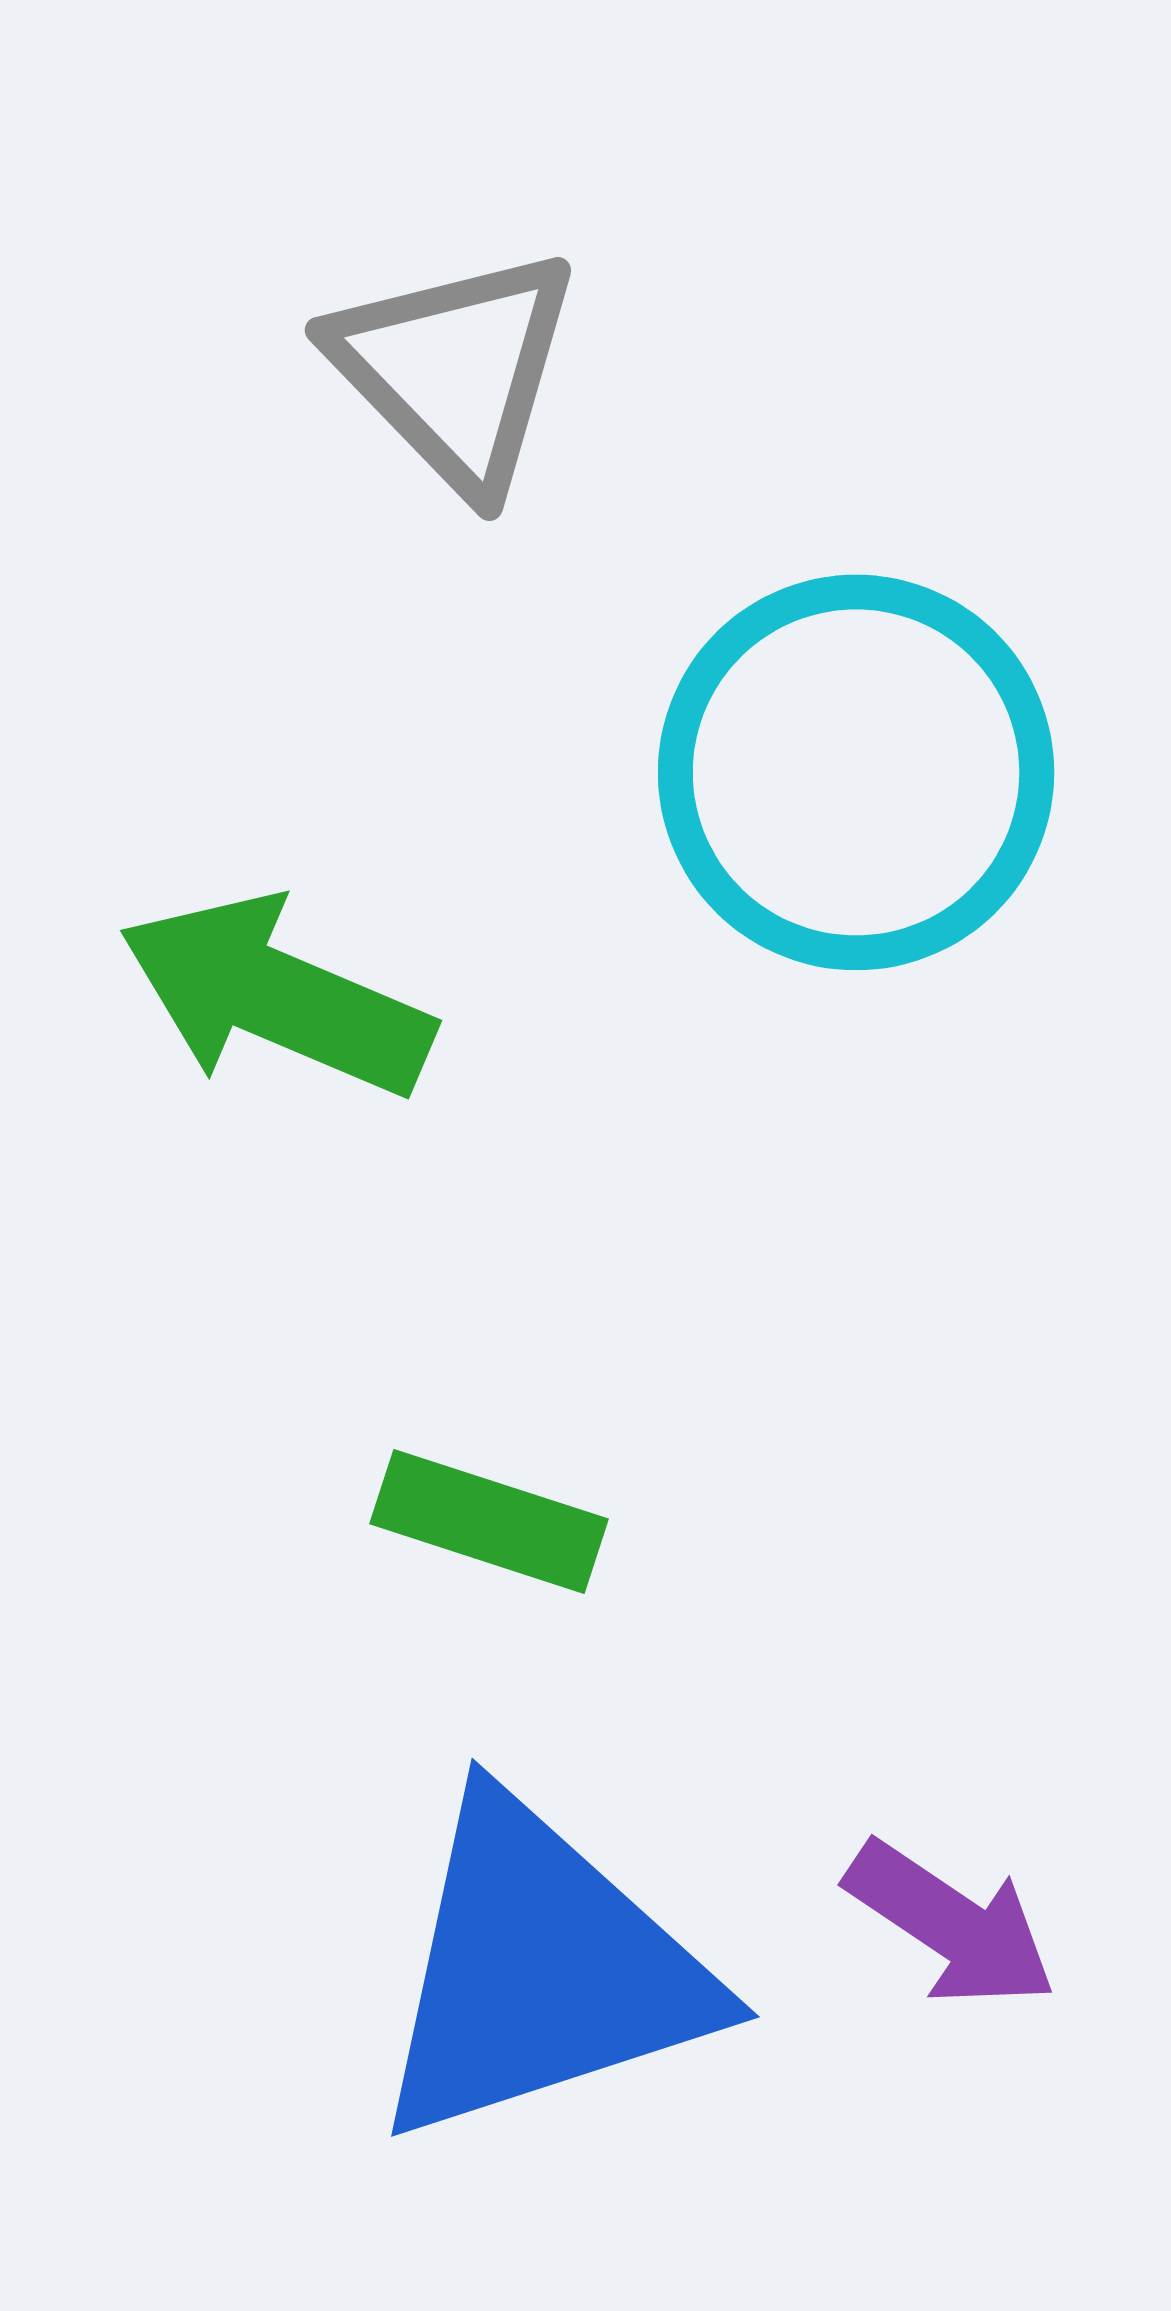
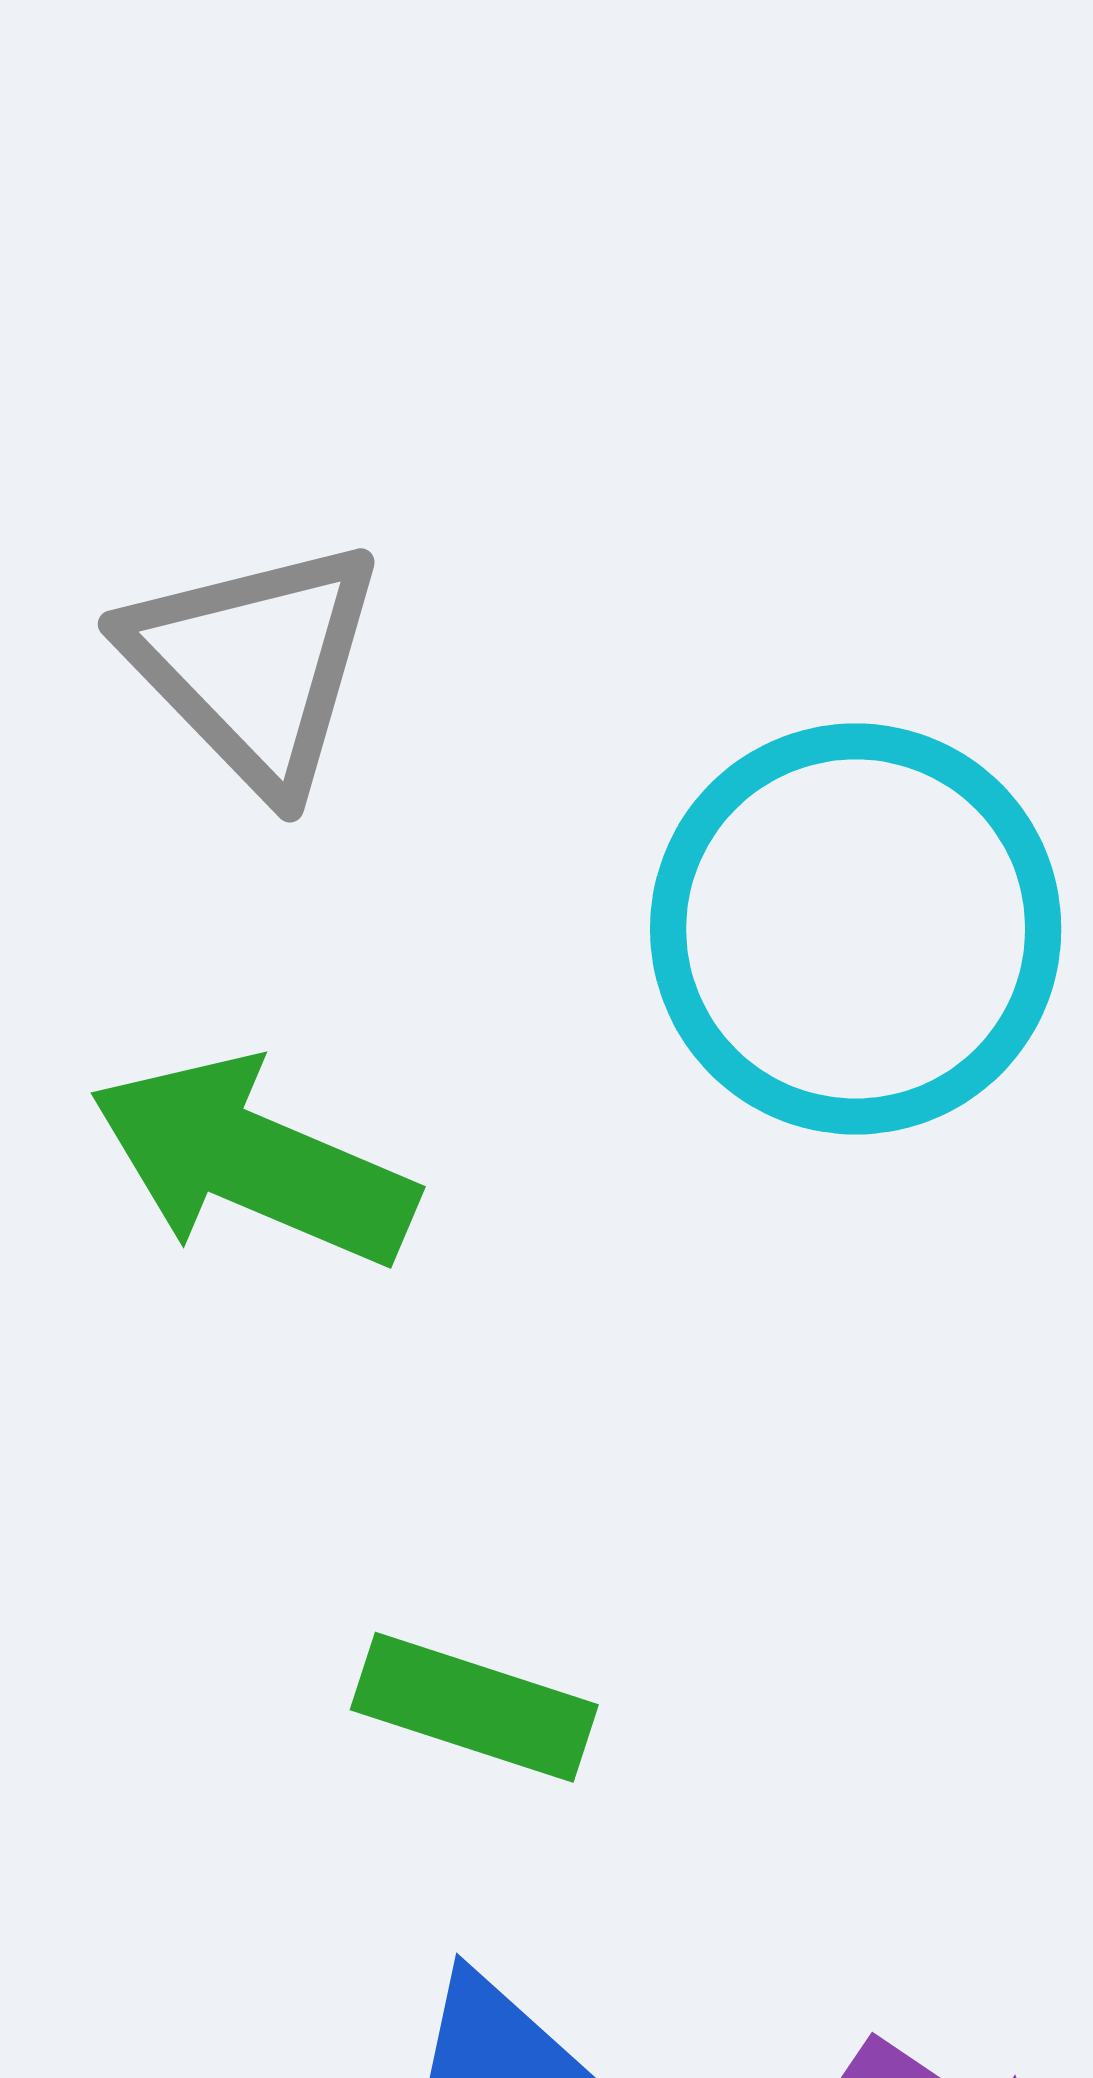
gray triangle: (455, 369) -> (254, 665), moved

